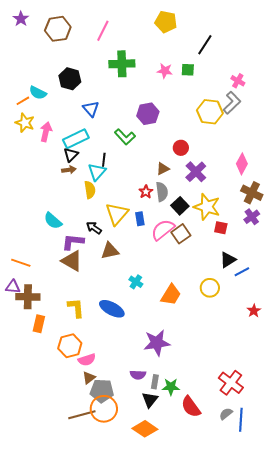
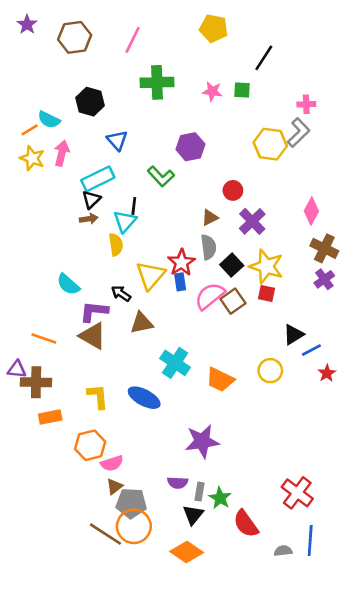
pink cross: (238, 81) -> (306, 104), turned -32
pink arrow: (46, 132) -> (62, 153), moved
red star: (146, 192) -> (181, 263), moved, size x1.5
red square: (221, 228) -> (266, 293), moved
orange line: (21, 263) -> (44, 338), moved
cyan cross: (136, 282) -> (175, 363), size x1.6
orange trapezoid: (171, 295) -> (220, 380), turned 85
red star: (254, 311) -> (327, 373), moved
orange rectangle: (39, 324) -> (50, 417), turned 66
green star: (171, 387) -> (220, 498), turned 30
gray semicircle: (226, 414) -> (283, 551), moved, turned 32
brown line: (82, 415) -> (106, 534), turned 48

